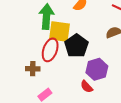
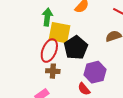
green arrow: (46, 17) -> (47, 17), size x0.7
brown cross: (33, 69) -> (53, 71), moved

